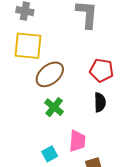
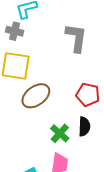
green cross: (54, 107) -> (60, 133), moved

